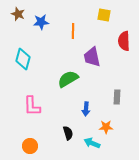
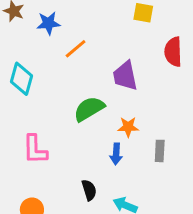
orange line: (73, 31) -> (76, 49), moved, turned 49
gray rectangle: (117, 97) -> (160, 151), moved
orange star: (106, 127) -> (128, 127), moved

